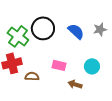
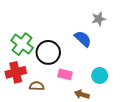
black circle: (43, 28) -> (48, 52), moved
gray star: (100, 29) -> (99, 19), moved

